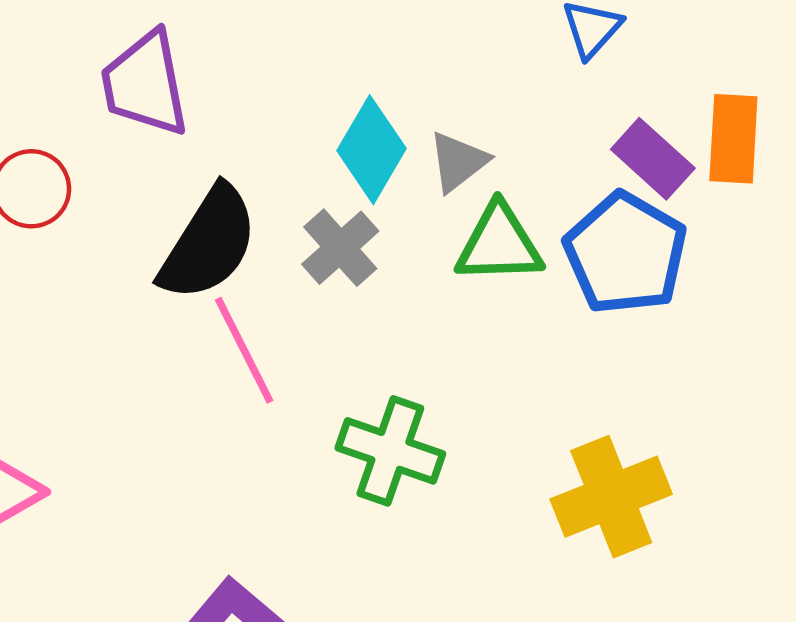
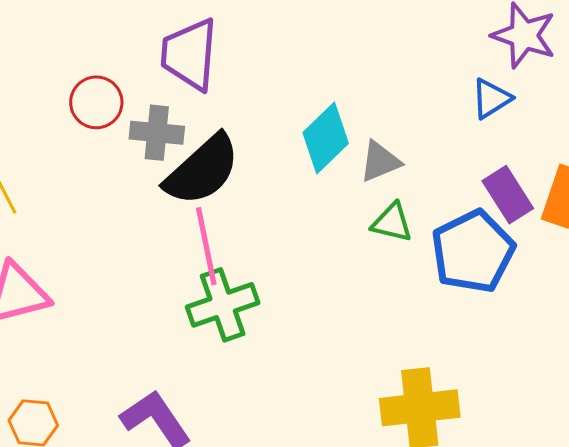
green triangle: (499, 244) -> (392, 223), size x0.7
gray cross: (340, 248) -> (157, 133), moved, turned 32
green cross: (390, 451) -> (223, 305), moved, turned 36

